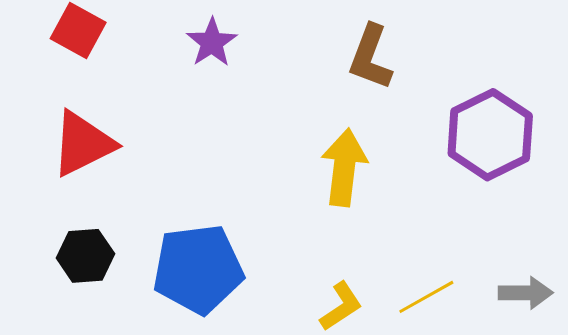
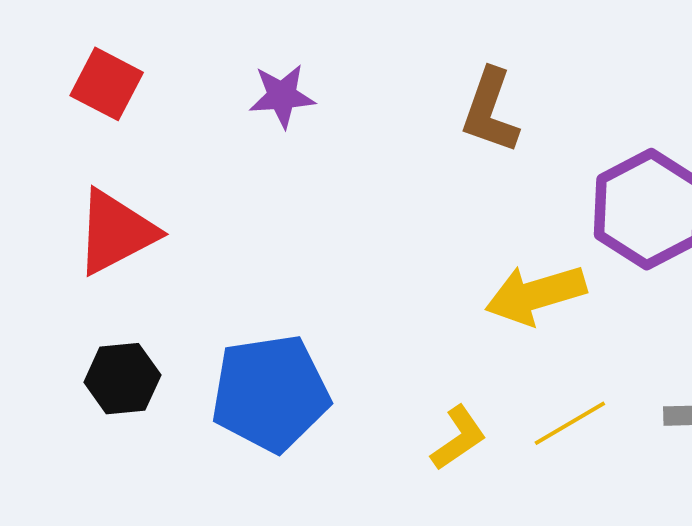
purple star: (212, 42) -> (282, 96), turned 30
yellow arrow: (344, 167) -> (536, 295), moved, turned -112

